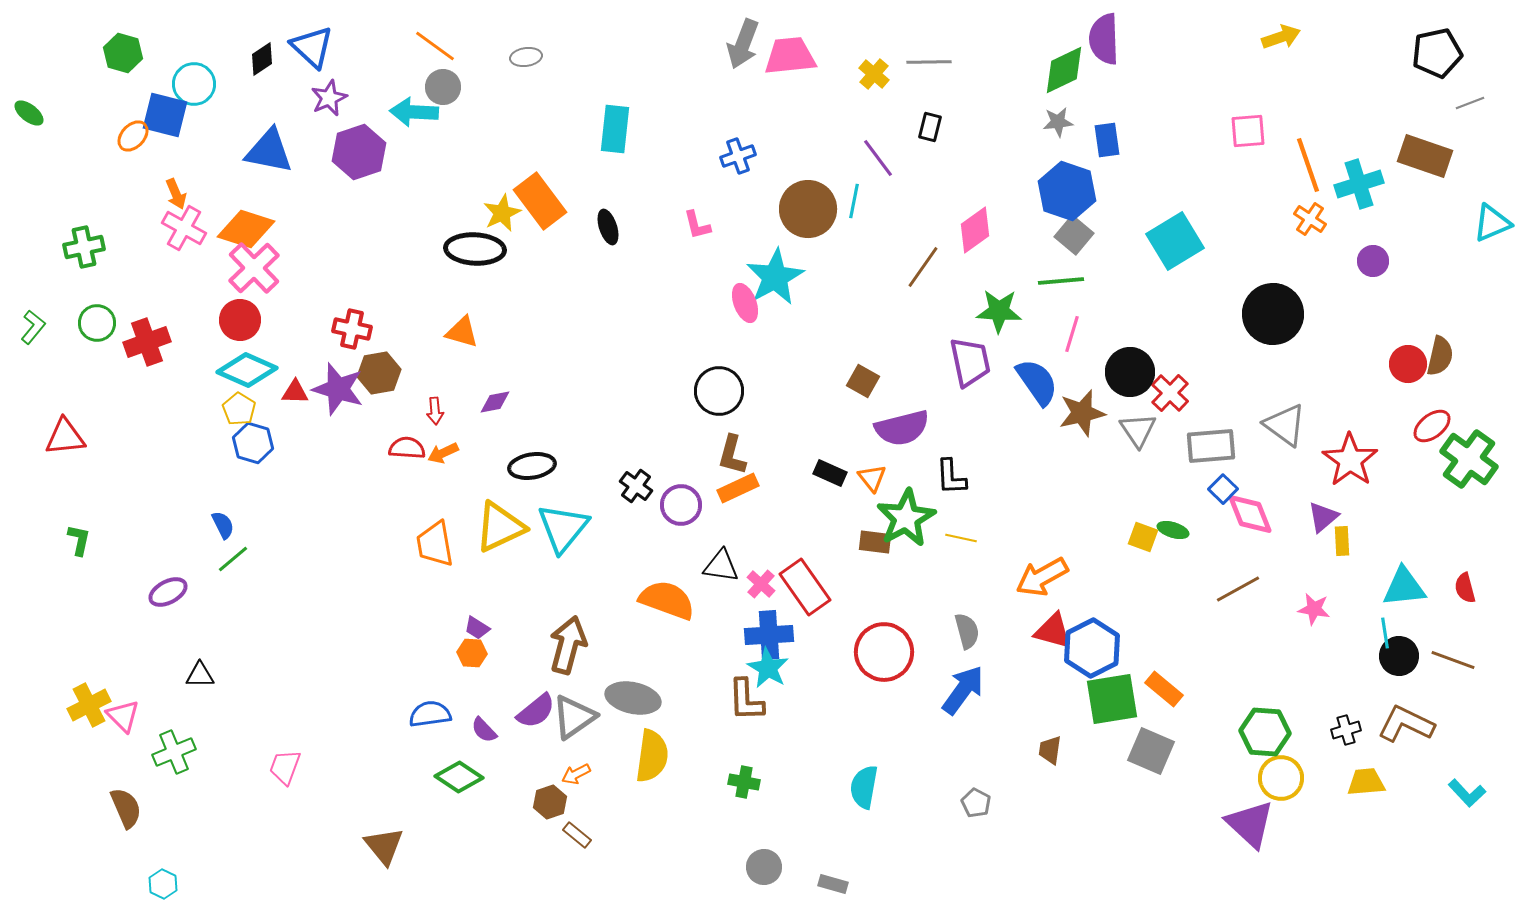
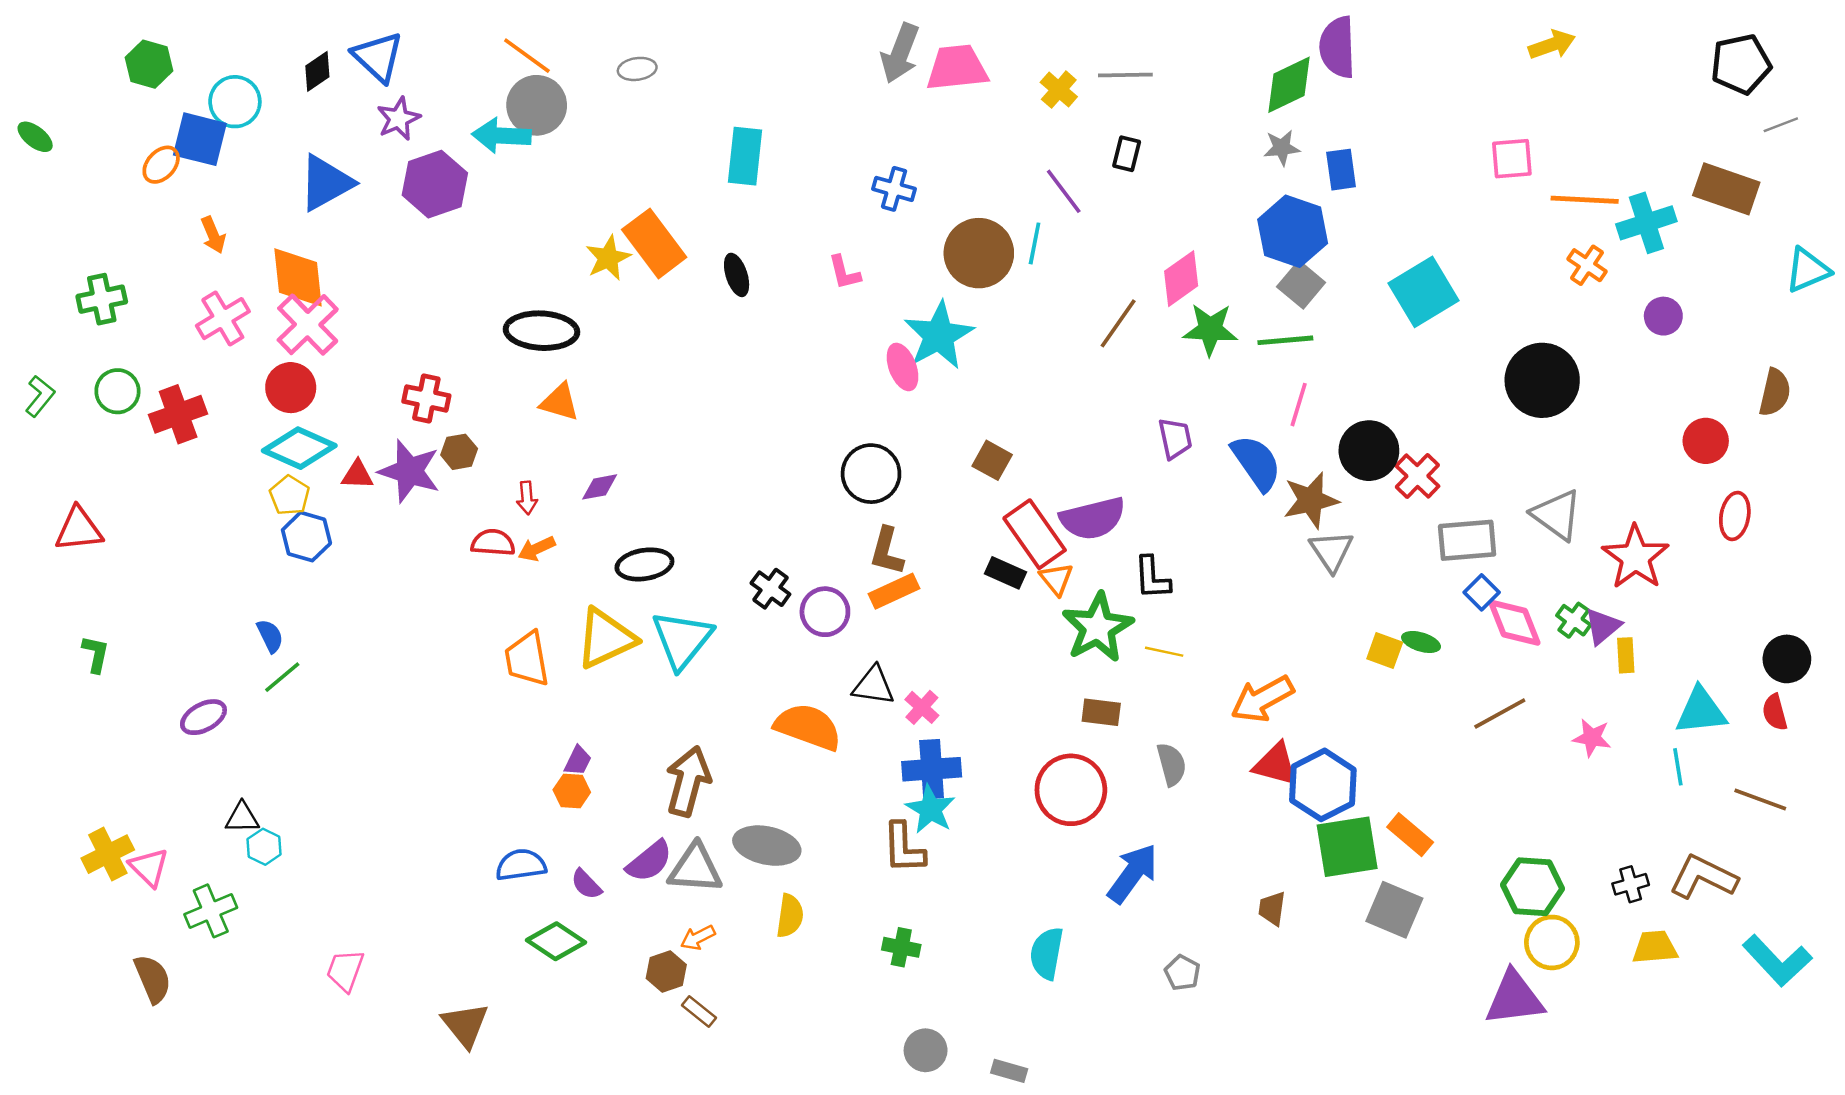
gray circle: (443, 87) -> (537, 105), size x1.4
blue triangle: (269, 151) -> (326, 183), turned -40
blue cross: (738, 156) -> (894, 189), turned 36
orange line: (1308, 165) -> (1585, 200), turned -68
pink cross: (184, 228) -> (223, 319), moved, turned 30
orange diamond: (246, 229) -> (298, 277), turned 66
black ellipse: (475, 249) -> (541, 331), moved
green star: (999, 311) -> (1210, 329), moved
brown semicircle: (1440, 356) -> (1775, 392), moved
purple trapezoid: (970, 362) -> (1175, 438), size x0.7
brown hexagon: (379, 373) -> (459, 452), size x0.7
brown square: (863, 381) -> (992, 460), moved
red ellipse: (1432, 426) -> (1735, 516), turned -42
gray triangle: (1138, 430) -> (1331, 551), moved
green cross: (1469, 459) -> (1574, 620), moved, size x0.5
brown rectangle: (875, 542) -> (1101, 712), moved
red rectangle: (805, 587) -> (1035, 534), moved
purple trapezoid: (477, 628) -> (578, 761), turned -96
black circle: (1399, 656) -> (1787, 659), moved
blue arrow: (963, 690) -> (1133, 873), moved
gray triangle: (574, 717) -> (695, 869), turned 39
yellow semicircle: (652, 756) -> (790, 916), size x0.7
pink trapezoid: (285, 767) -> (345, 970), moved
cyan L-shape: (1467, 793) -> (1777, 961), size x1.5
purple triangle: (1250, 824) -> (1514, 998), turned -50
cyan hexagon: (163, 884) -> (264, 847), moved

